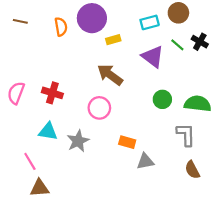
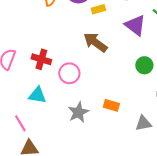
pink circle: (99, 108) -> (69, 73), moved
gray star: (78, 141) -> (78, 112), moved
gray triangle: (145, 161) -> (143, 123), moved

